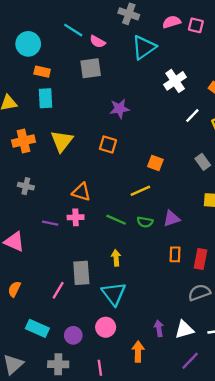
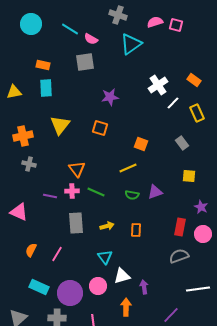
cyan circle: (28, 44) -> (31, 24), moved
white cross: (175, 81) -> (158, 85), moved
orange cross: (24, 141) -> (23, 136), moved
orange triangle: (81, 192) -> (77, 169), turned 36
green line: (116, 220) -> (96, 192), moved
orange rectangle: (175, 254) -> (136, 230), moved
yellow arrow: (116, 258) -> (107, 226), turned 80
gray rectangle: (81, 273) -> (76, 223), moved
orange semicircle: (14, 289) -> (31, 250), moved
cyan triangle: (114, 294) -> (105, 257), size x0.7
white triangle: (184, 330) -> (122, 276), moved
purple circle: (73, 335) -> (70, 293), size x1.6

